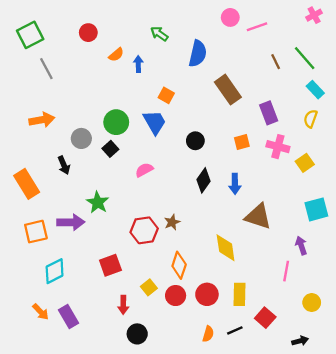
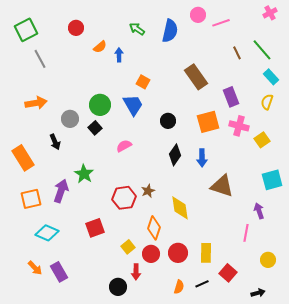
blue semicircle: (198, 54) -> (170, 31), moved
orange square: (242, 142) -> (208, 122), size x1.6
purple arrow: (71, 222) -> (61, 191), turned -70
yellow diamond: (226, 248) -> (180, 208), moved
cyan diamond: (55, 271) -> (47, 233), turned 50
red arrow: (123, 305) -> (136, 272), moved

